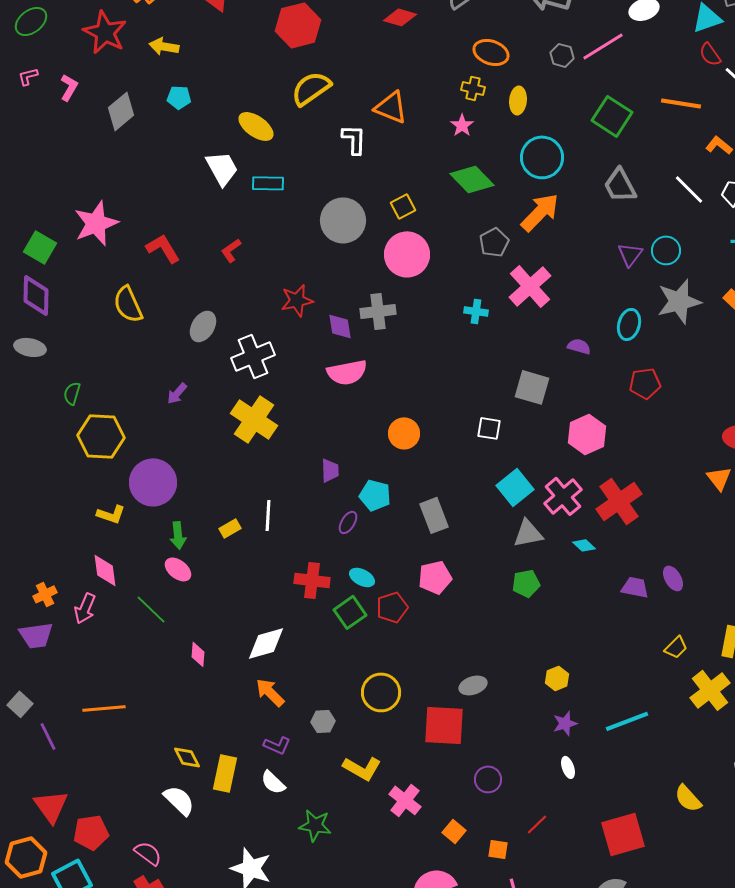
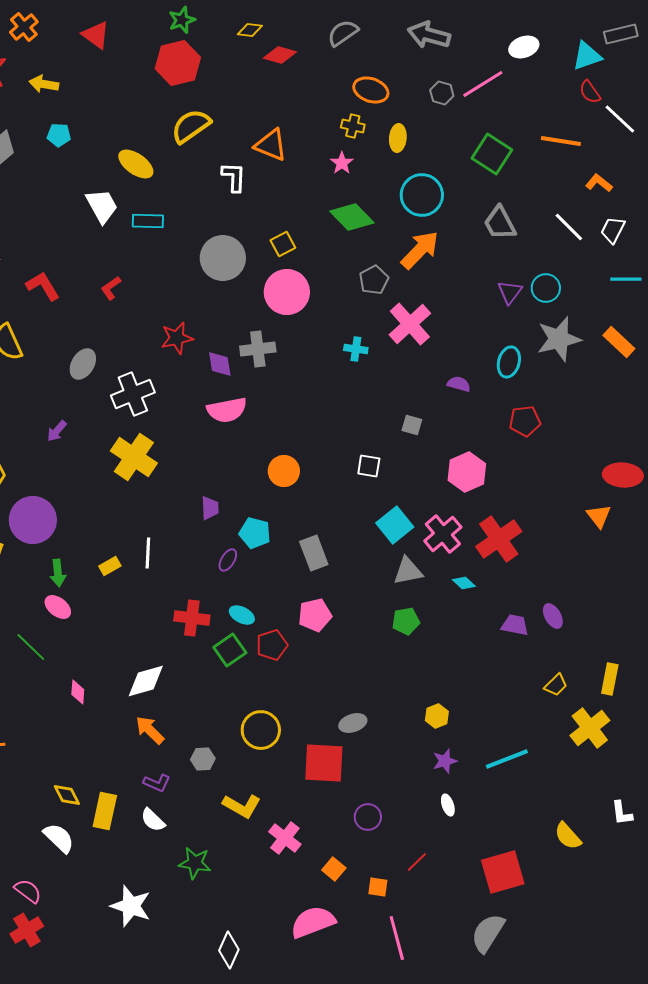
gray square: (532, 387) -> (412, 425), size x0.6

